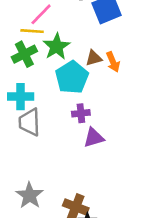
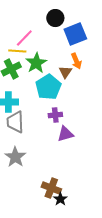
brown triangle: (94, 58) -> (65, 72), turned -40
orange arrow: (113, 62) -> (76, 61), moved
gray star: (30, 195) -> (15, 157), moved

